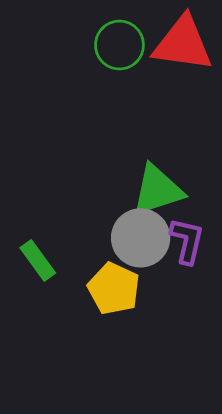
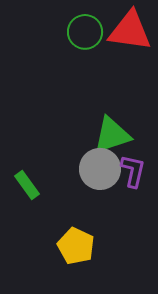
yellow pentagon: (114, 289) -> (76, 246), moved

